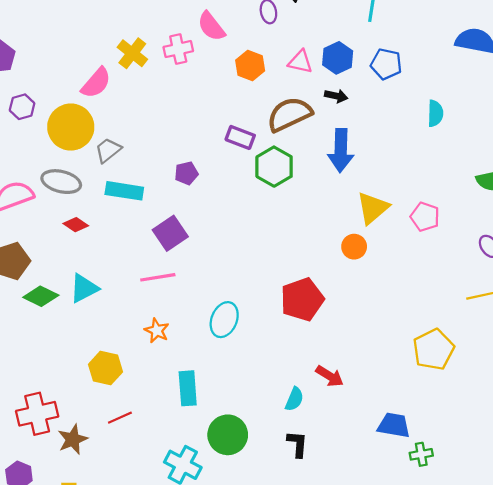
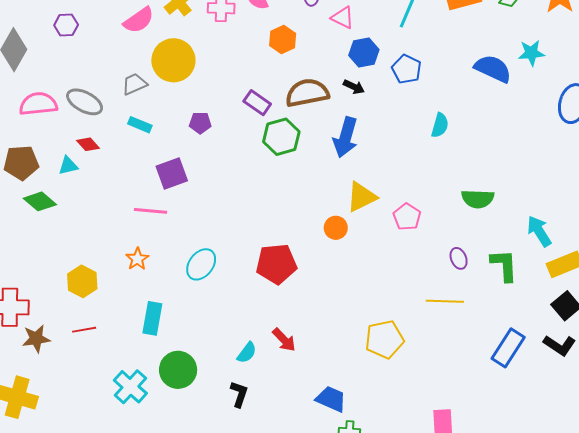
pink triangle: (300, 62) -> (343, 18), moved
yellow circle: (71, 127) -> (173, 60), moved
cyan rectangle: (124, 191) -> (140, 125), size x0.7
cyan triangle: (84, 288) -> (68, 166), moved, size x0.7

